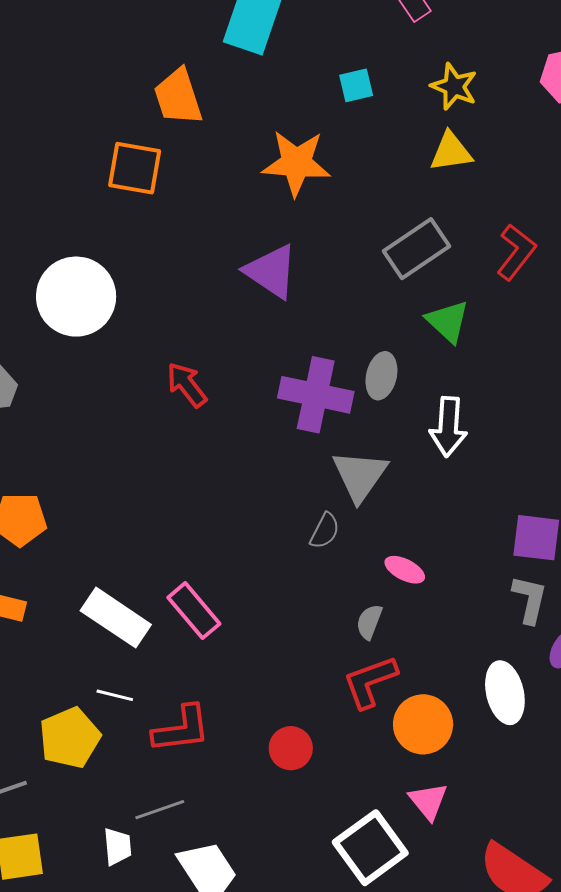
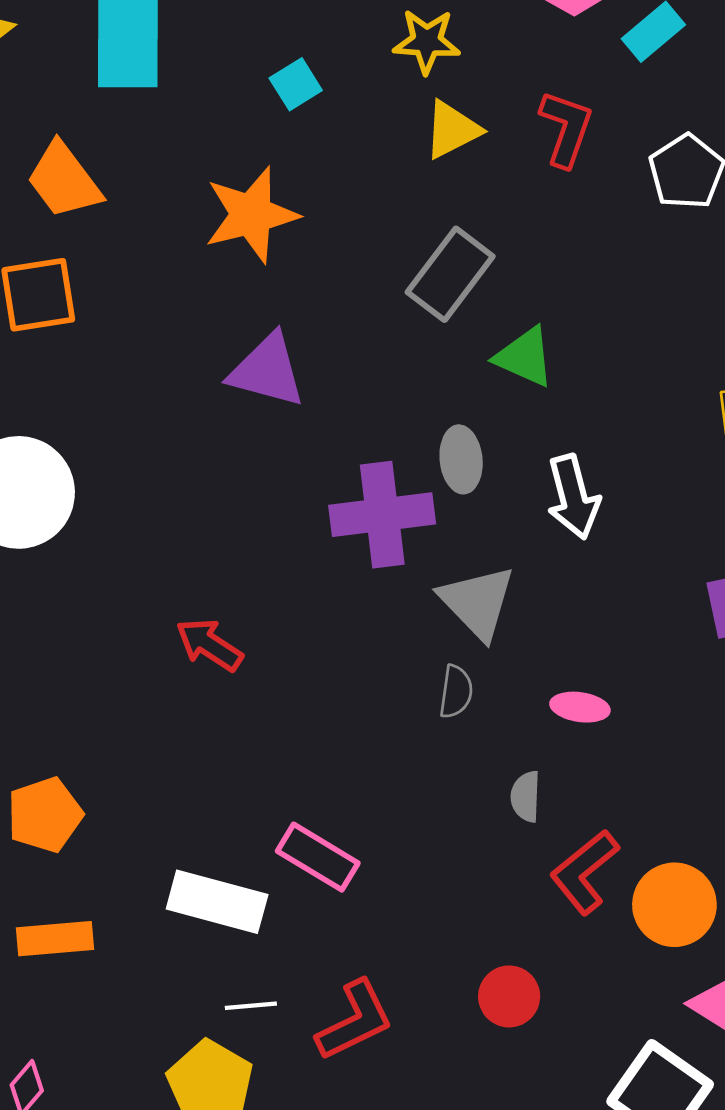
red L-shape: (516, 252) -> (566, 128), moved
red arrow: (187, 385) -> (209, 645), moved
gray semicircle: (369, 622) -> (526, 797), moved

